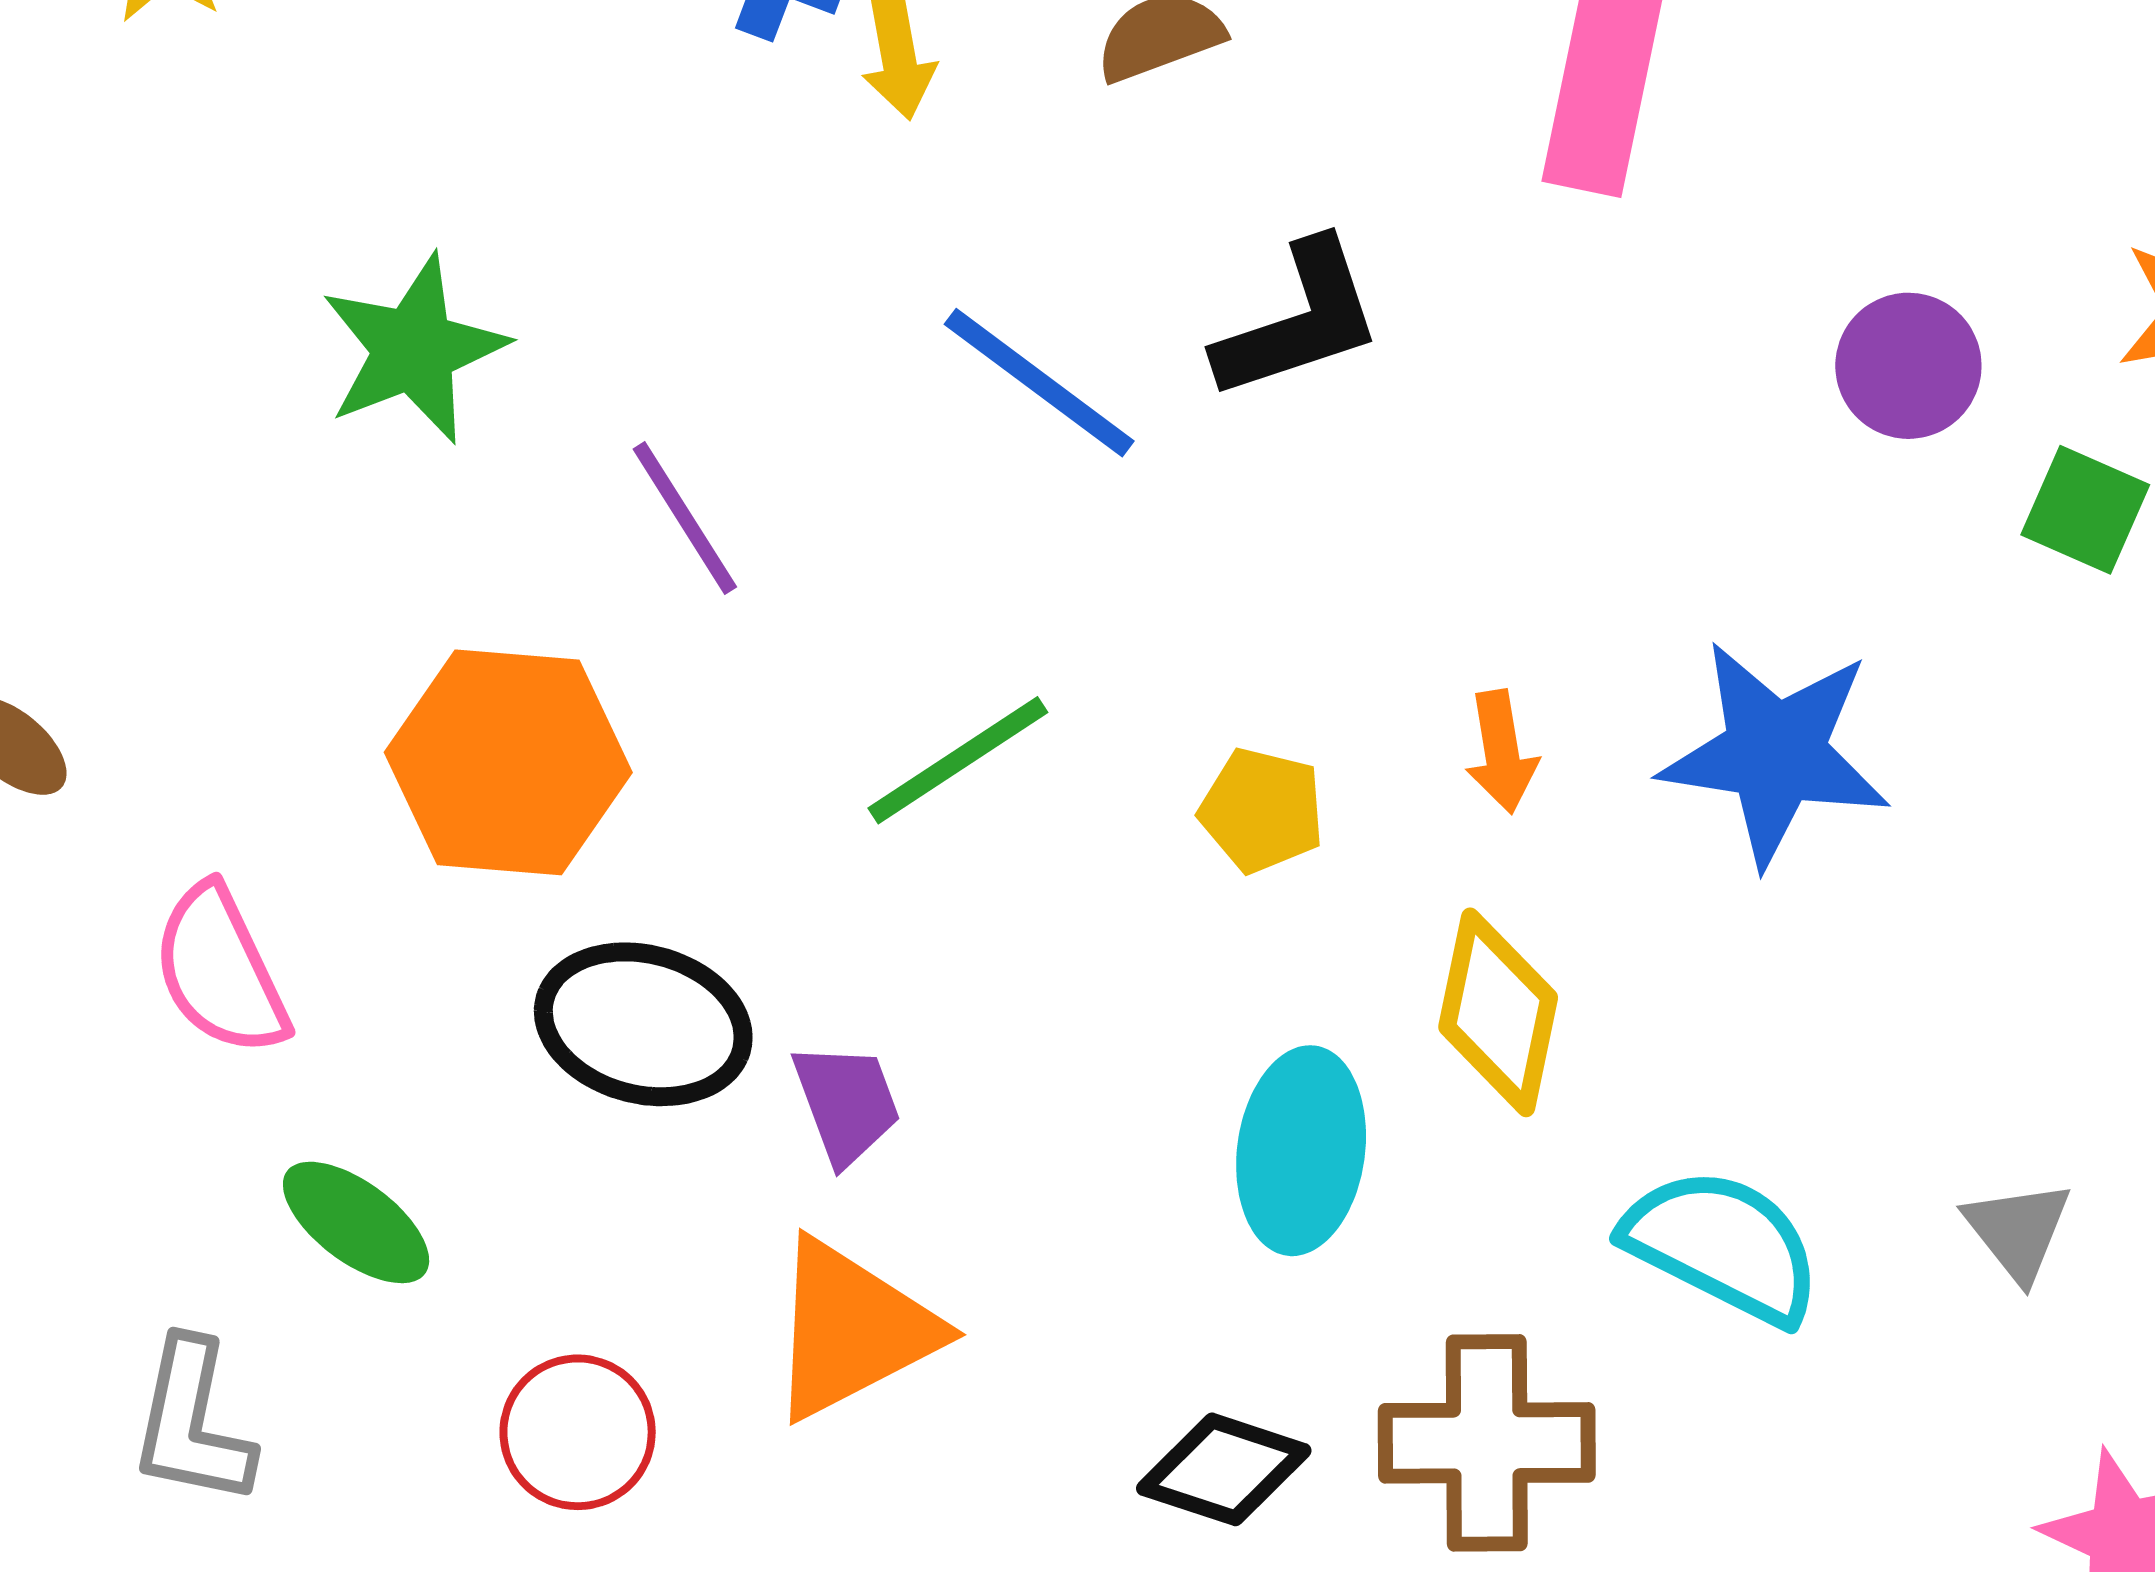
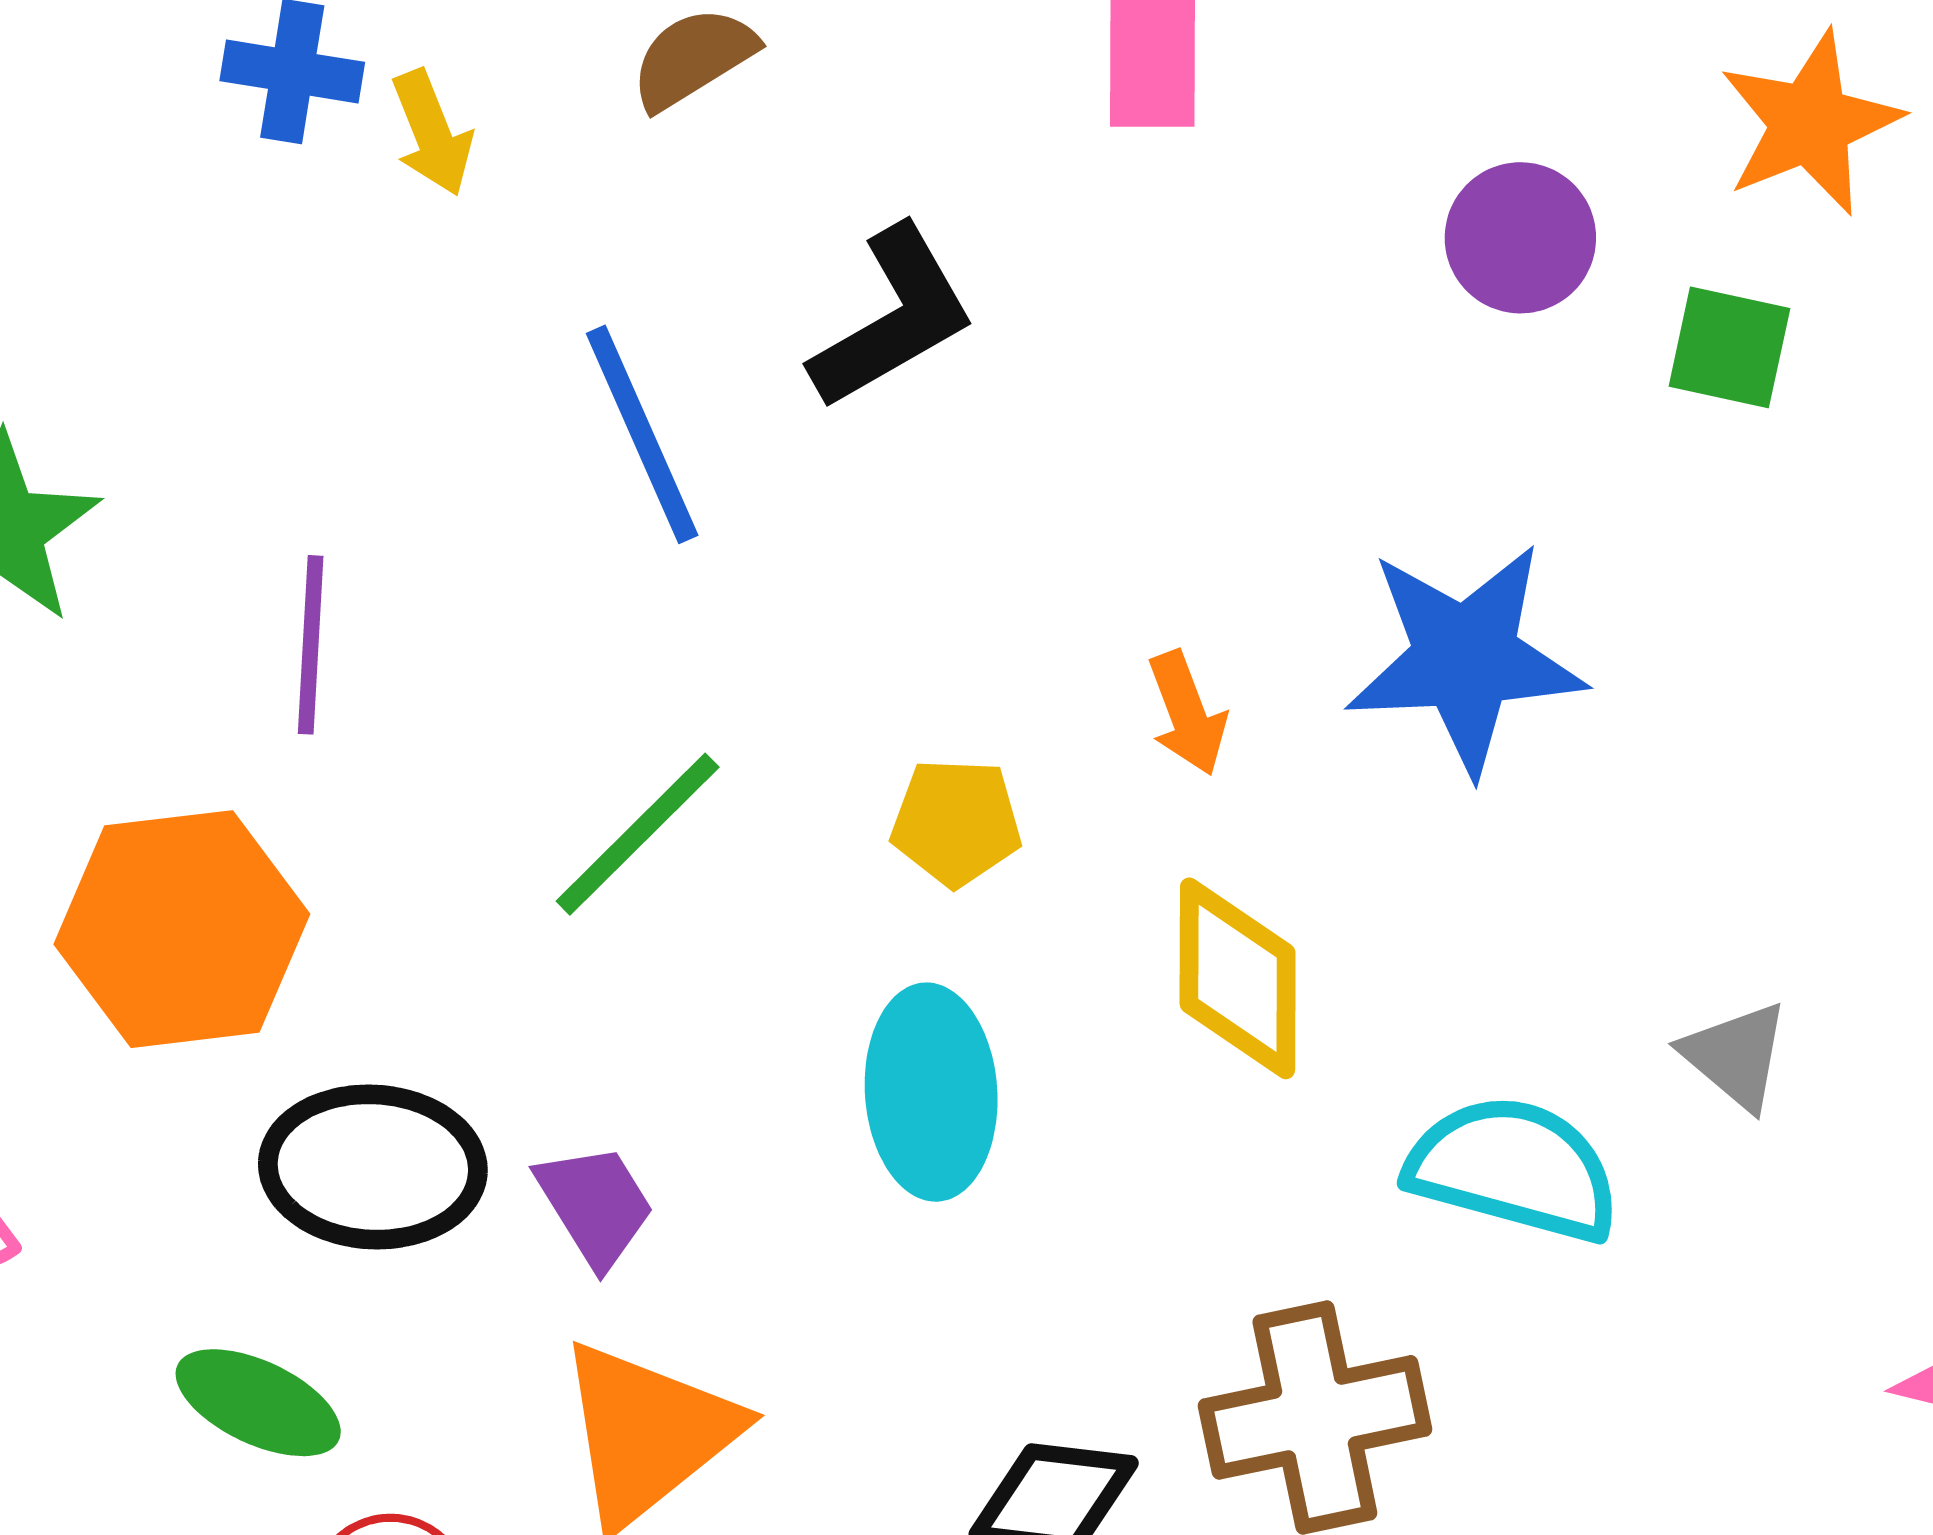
blue line: (1039, 383) -> (642, 434), turned 41
purple line: (685, 518) -> (311, 645), turned 47
cyan ellipse: (1301, 1151) -> (931, 1092), moved
green ellipse: (356, 1222) -> (258, 1403), moved
gray triangle: (2018, 1231) -> (1736, 1056), moved

